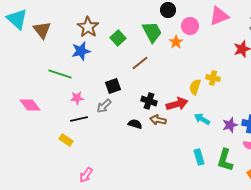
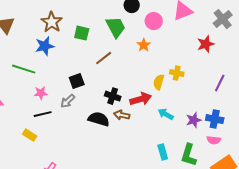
green square: (118, 38) -> (82, 33), turned -35
orange star: (176, 42) -> (144, 45), moved
black semicircle: (135, 124) -> (99, 119), size x1.5

